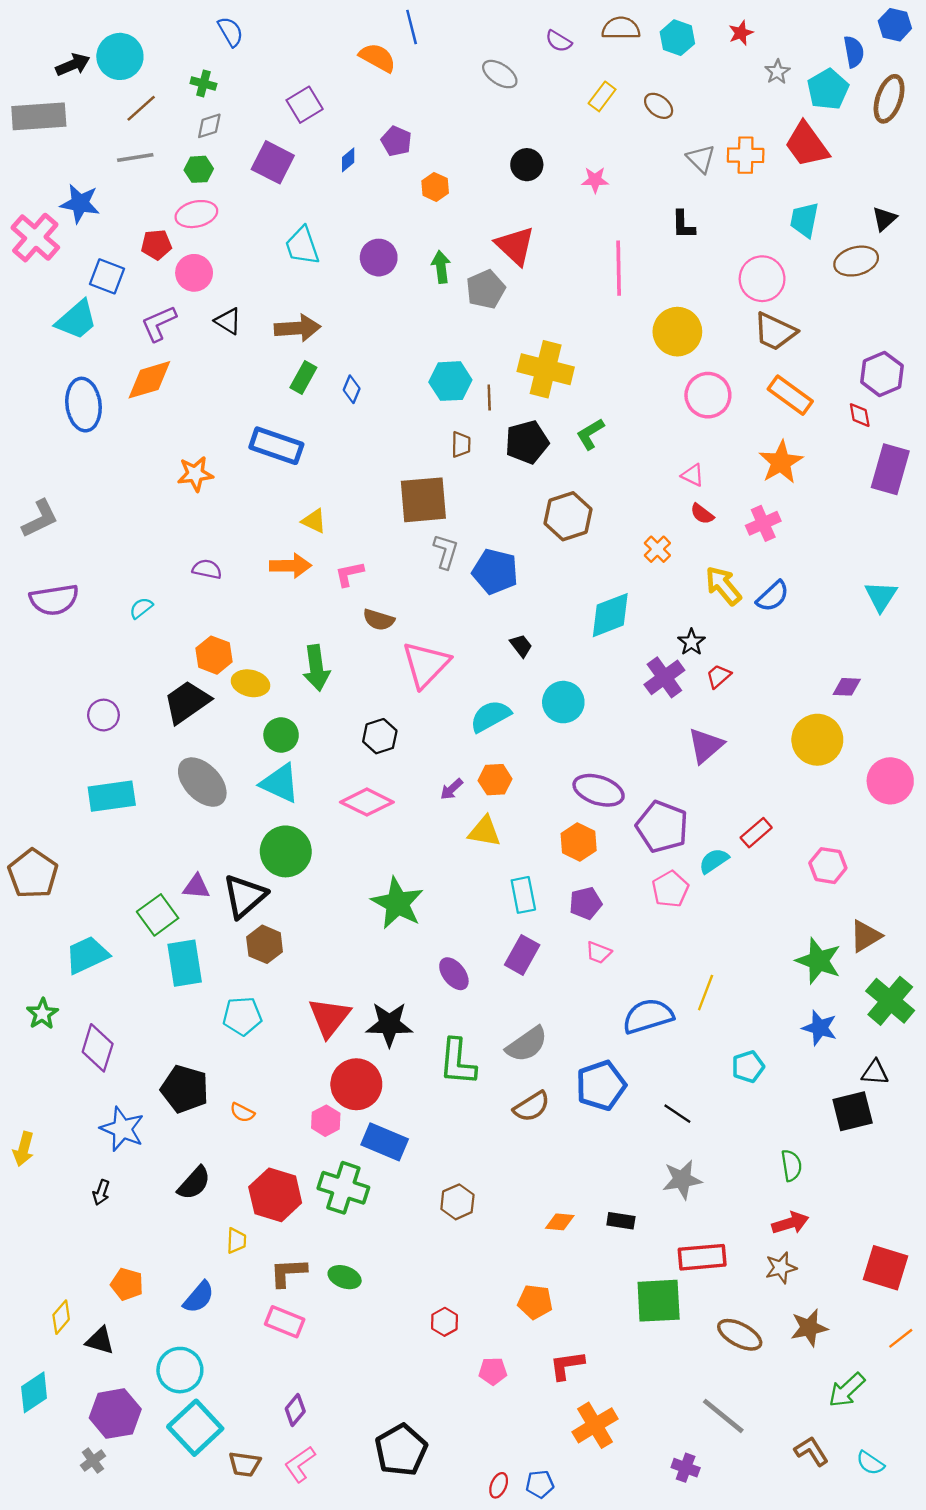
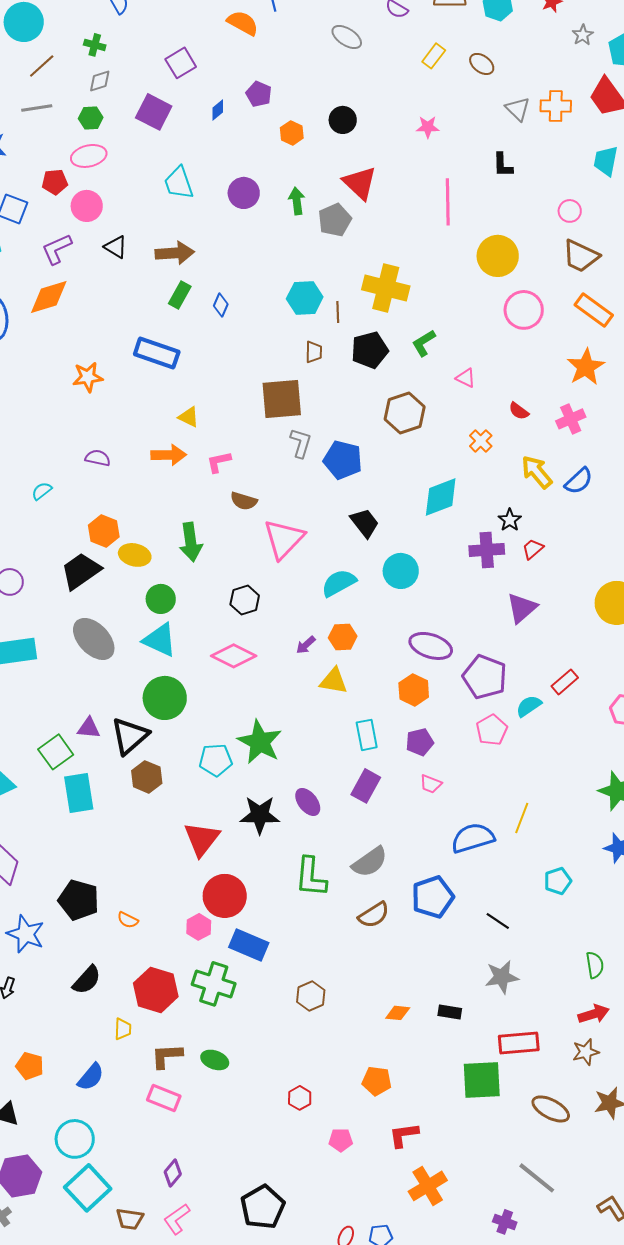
black circle: (527, 165) -> (343, 120), moved
pink circle: (762, 279) -> (570, 211), size x0.6
pink triangle: (693, 475) -> (466, 378), moved
black trapezoid: (521, 646) -> (365, 523), size x1.5
purple cross: (664, 677) -> (487, 550), turned 32
cyan pentagon: (242, 1016) -> (216, 760), moved
black star: (389, 1024) -> (260, 815), moved

